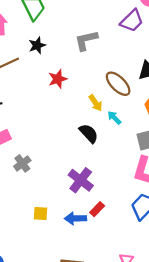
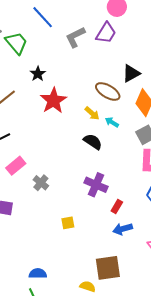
gray L-shape: (86, 40) -> (75, 37), moved
black star: (37, 45) -> (38, 74), moved
red star: (58, 79) -> (53, 101), size x1.5
blue arrow: (75, 218) -> (123, 229), moved

